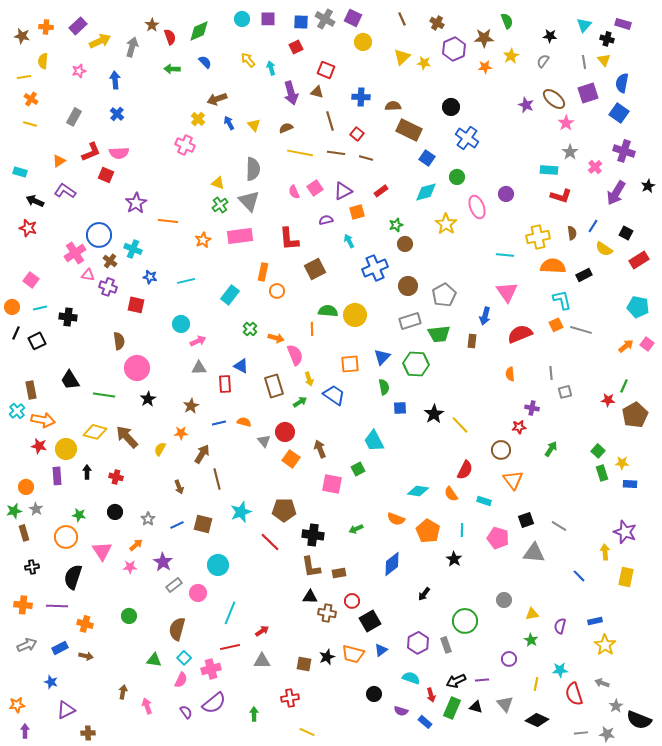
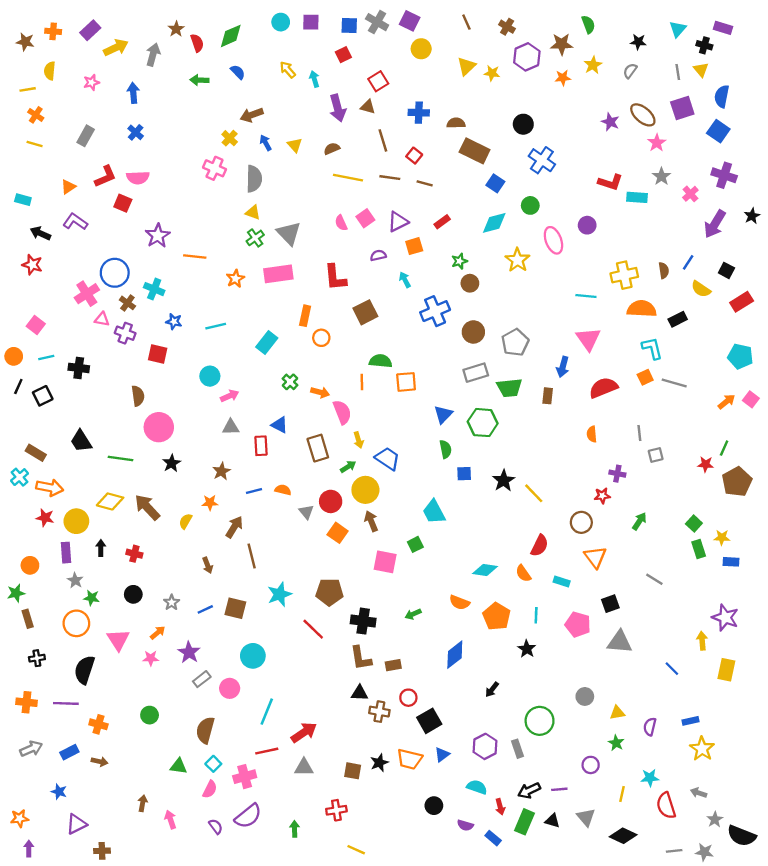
red square: (326, 70) -> (378, 81), turned 36
gray semicircle: (253, 169) -> (254, 179), moved
red L-shape: (561, 196) -> (610, 182), moved
yellow circle: (355, 315) -> (365, 490), moved
orange square: (350, 364) -> (406, 382), moved
brown rectangle: (31, 390) -> (36, 453), turned -48
gray star: (36, 509) -> (75, 580), moved
gray line: (559, 526) -> (654, 579), moved
red arrow: (262, 631) -> (304, 732), size x1.6

